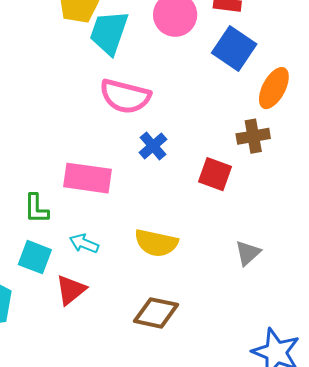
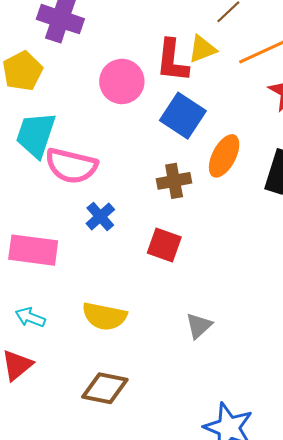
cyan trapezoid: (109, 33) -> (36, 135), moved
brown cross: (253, 136) -> (174, 181), moved

